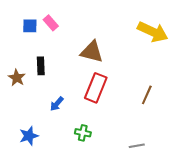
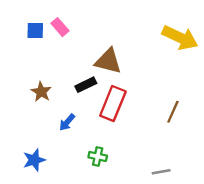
black rectangle: (41, 66) -> (86, 85), moved, turned 66
brown star: (17, 78) -> (41, 92), moved

